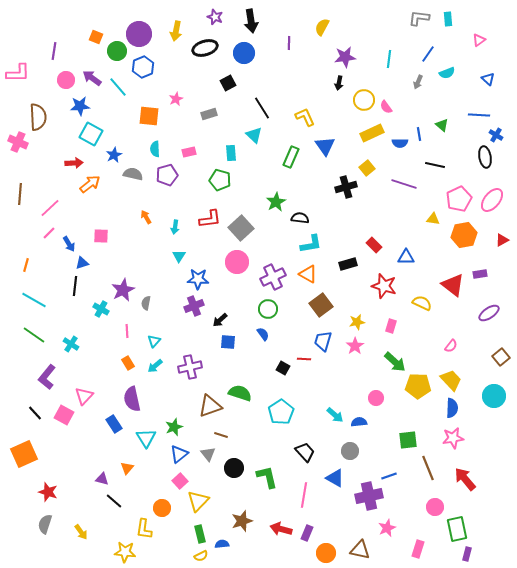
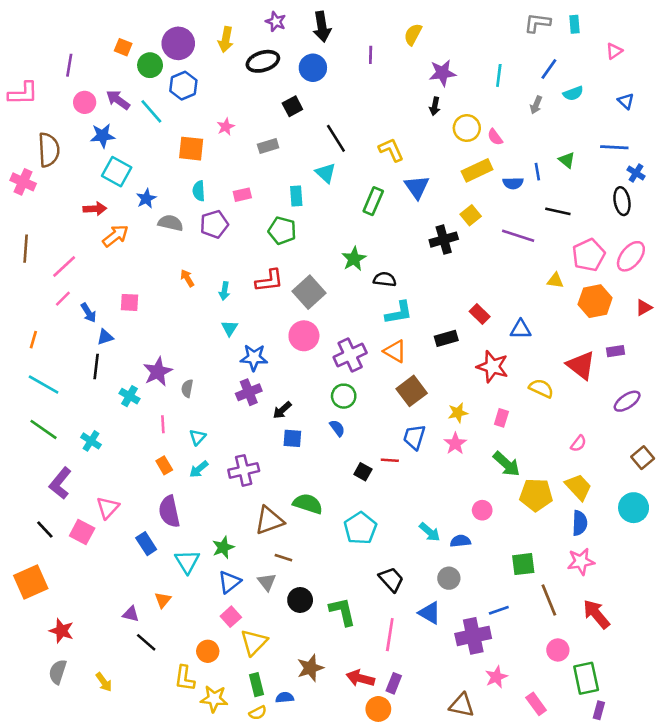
pink rectangle: (418, 549) -> (536, 704), turned -54
yellow star: (125, 552) -> (214, 699), moved
orange circle: (326, 553) -> (378, 709), moved

